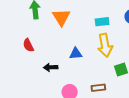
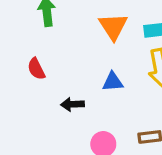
orange triangle: (61, 17) -> (113, 26), moved

